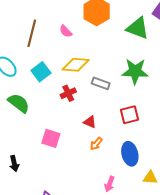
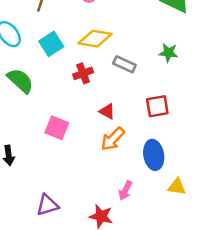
green star: (135, 71) -> (168, 53), size x0.6
orange arrow: (96, 144) -> (113, 139), size x1.5

